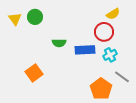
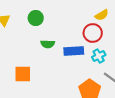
green circle: (35, 17) -> (36, 18), moved
orange square: (34, 73) -> (23, 74), turned 36

